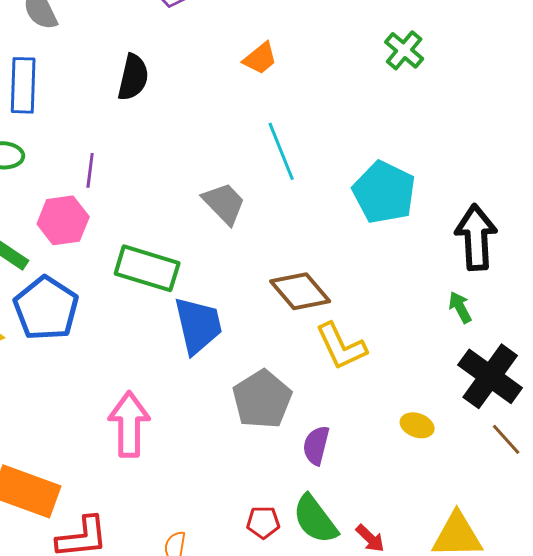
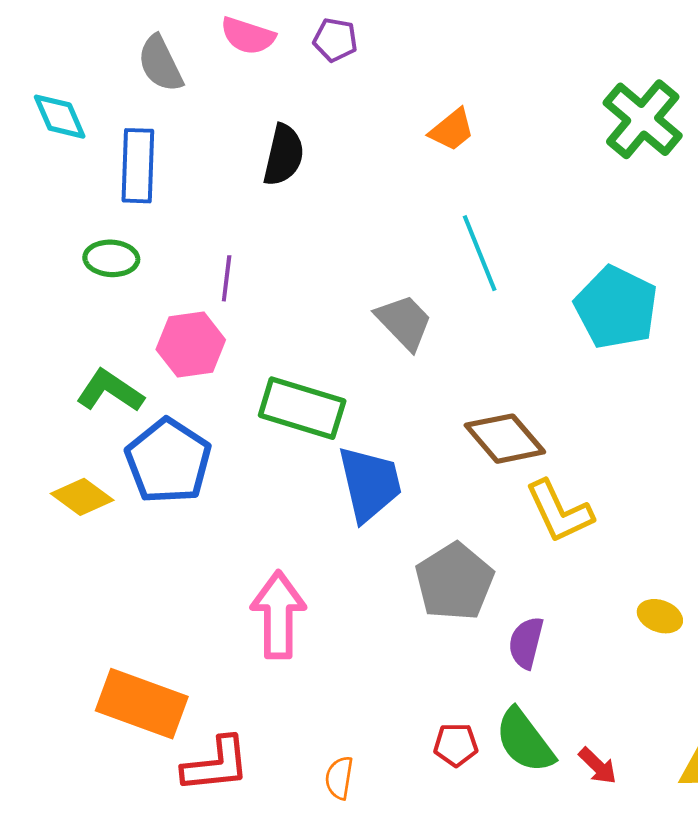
green cross: (404, 50) -> (643, 119), size x1.5

